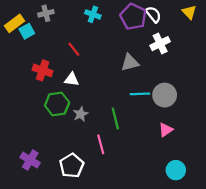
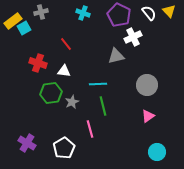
white semicircle: (153, 14) -> (149, 13), moved
white cross: (160, 44) -> (133, 37), moved
cyan line: (140, 94) -> (98, 84), moved

